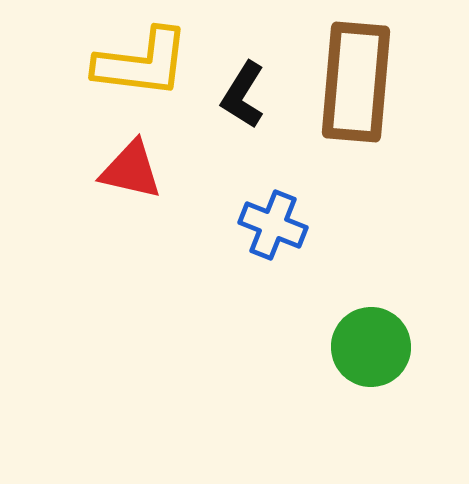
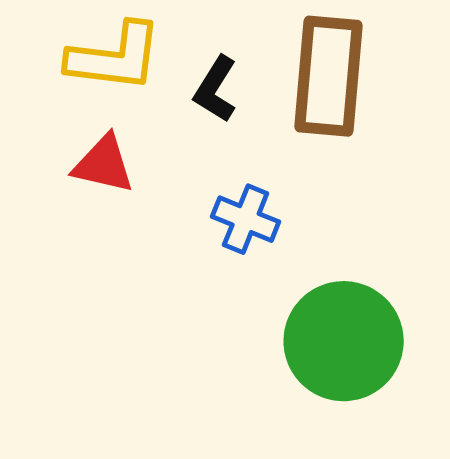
green circle: (371, 347) -> (344, 341), size x1.5

